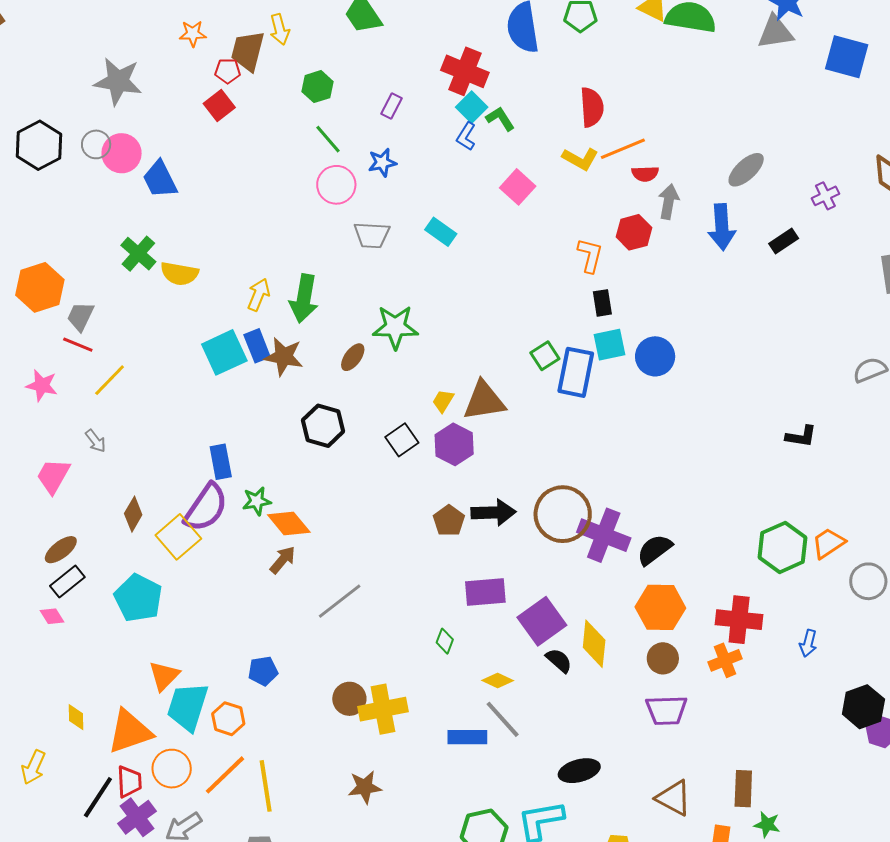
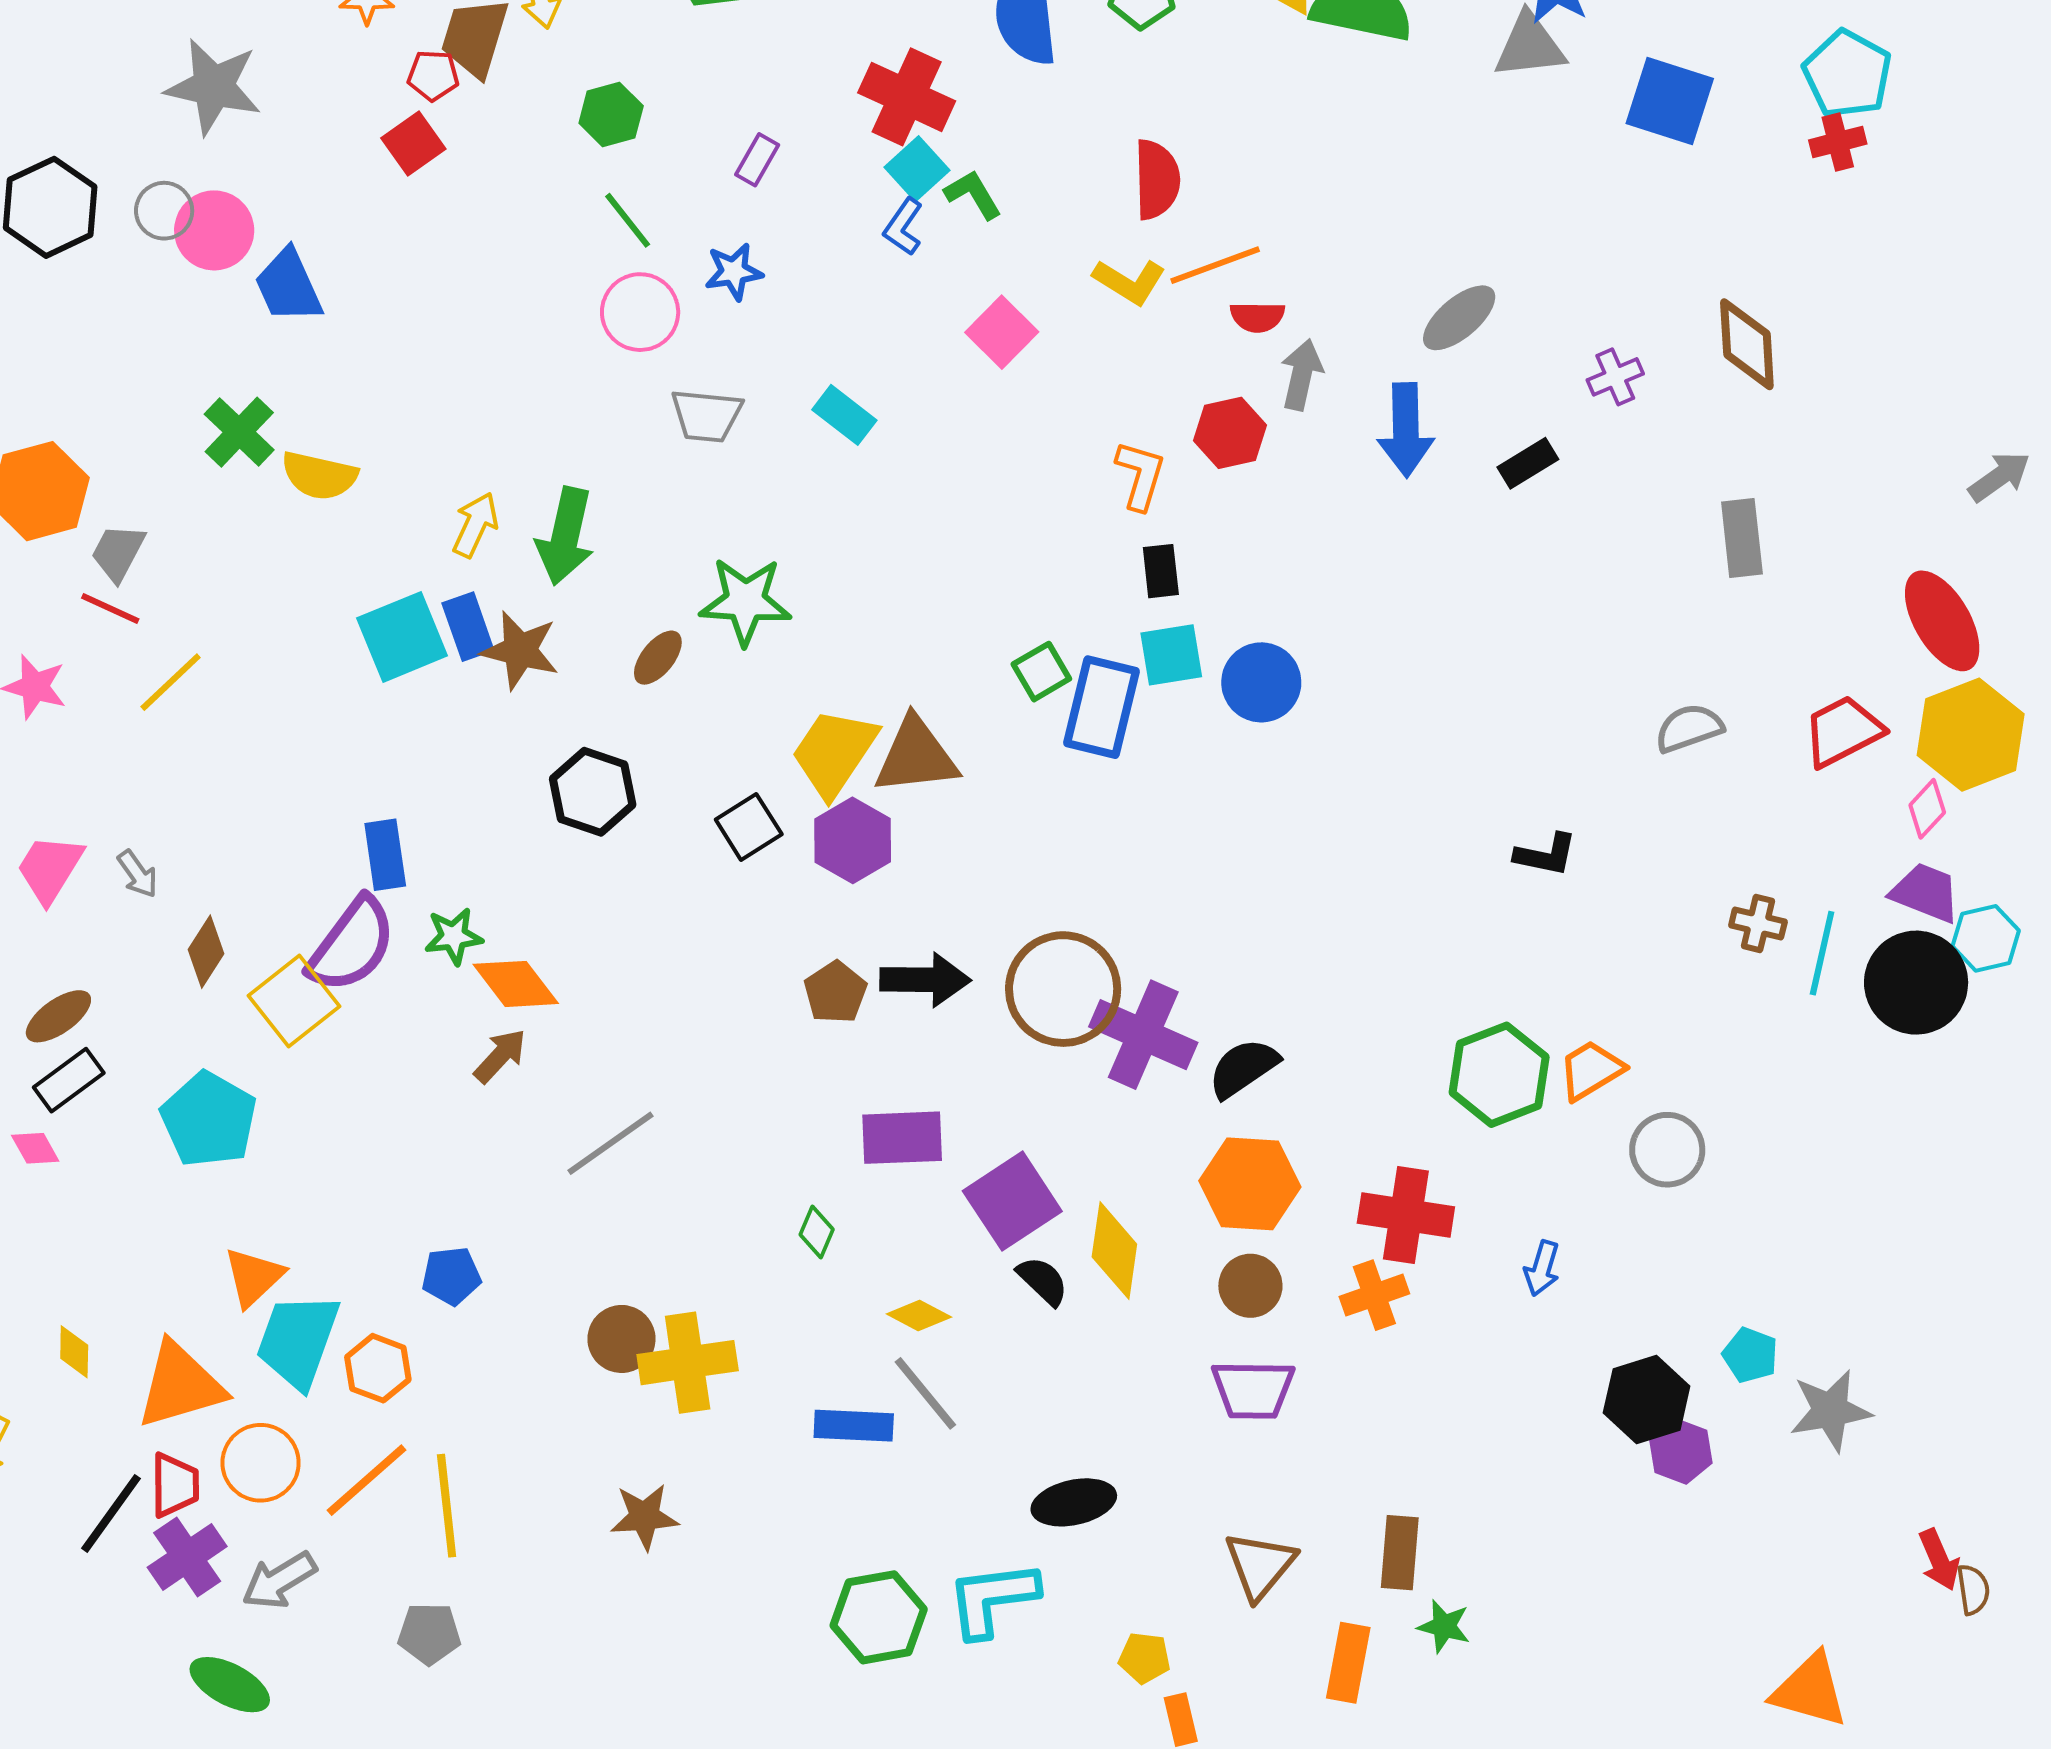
yellow trapezoid: (443, 401) -> (834, 753), size x2.0
gray arrow: (96, 441) -> (138, 874), moved
brown triangle: (674, 798) -> (1260, 1565), turned 39

